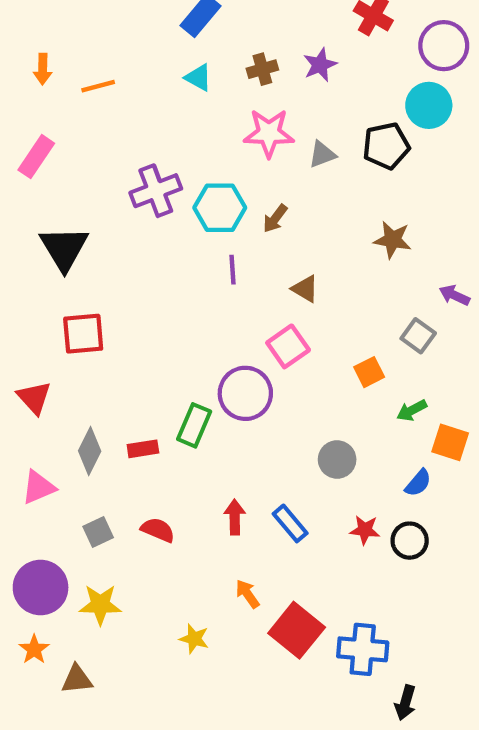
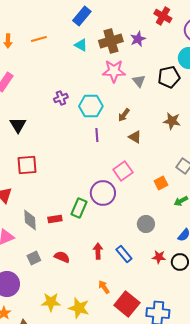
brown cross: (262, 69) -> (111, 41), size x1.6
orange line: (98, 86) -> (39, 39), moved
gray triangle: (322, 154) -> (139, 81), turned -48
purple cross: (156, 191) -> (61, 98), size x0.6
brown arrow: (275, 218) -> (124, 115), moved
black triangle: (64, 248) -> (18, 125), size x0.7
brown triangle: (305, 289) -> (135, 137), moved
gray diamond: (90, 451) -> (30, 220), turned -30
yellow star: (100, 605) -> (51, 302), moved
yellow star: (194, 639) -> (79, 308), size x1.5

